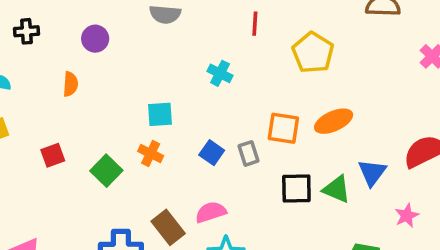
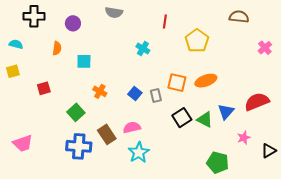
black cross: (26, 31) -> (34, 16), size x1.5
cyan square: (160, 114) -> (84, 61), moved
green square: (106, 171) -> (76, 112), moved
black square: (296, 188) -> (182, 118), turned -36

